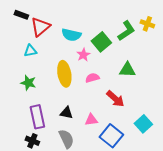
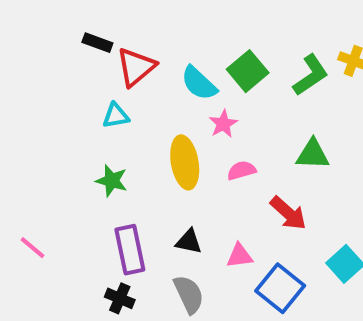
cyan semicircle: (71, 35) -> (199, 83), turned 30
green square: (101, 42) -> (248, 71), moved

